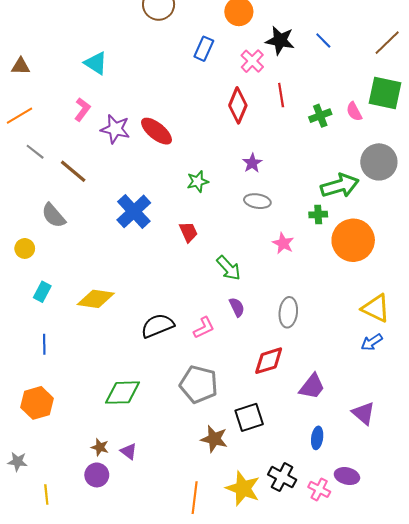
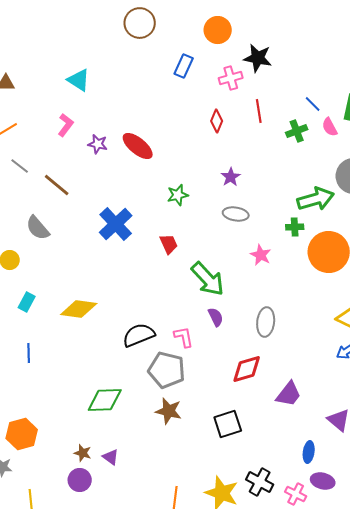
blue line: (323, 40) -> (313, 104), moved
pink cross: (252, 61) -> (231, 78), turned 30
red diamond: (238, 105) -> (217, 121), size x0.7
purple star: (115, 129) -> (98, 144), size x0.7
green arrow: (229, 268) -> (208, 279), size x1.4
pink L-shape: (204, 328) -> (184, 337), turned -75
gray pentagon: (199, 384) -> (167, 370), moved
orange hexagon: (37, 403) -> (22, 434), moved
blue ellipse: (317, 438) -> (309, 452), moved
brown star: (214, 439) -> (169, 411), moved

